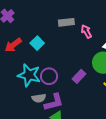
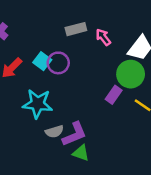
purple circle: (49, 76) -> (58, 63), moved
purple rectangle: (79, 76) -> (114, 95), moved

